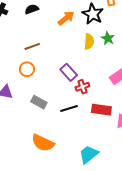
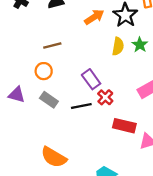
red cross: (82, 87) -> (105, 97), turned -32
gray rectangle: (39, 102) -> (49, 100), moved
black line: (69, 109) -> (81, 106), moved

